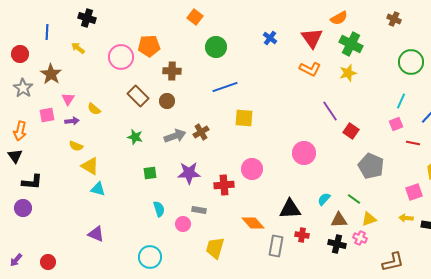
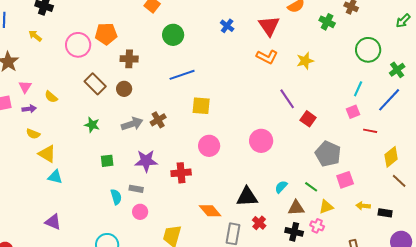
green cross: (351, 44) -> (327, 22), moved, size x0.7
pink circle: (252, 169) -> (209, 146), moved
pink square: (414, 192) -> (345, 180), moved
gray rectangle: (199, 210) -> (136, 189), moved
red cross: (302, 235) -> (259, 223), turned 32

